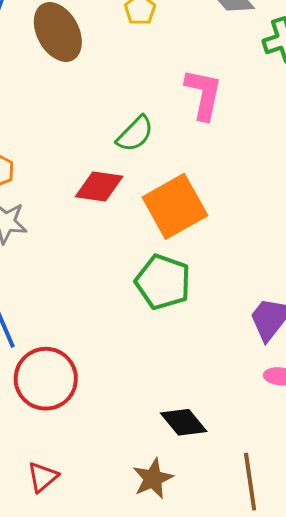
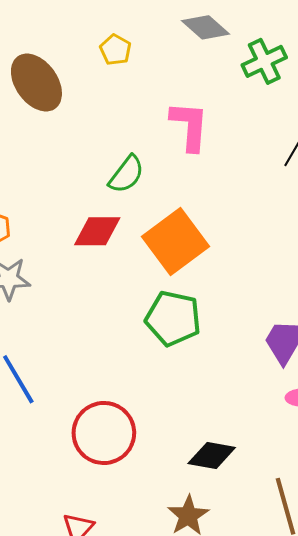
red circle: (46, 379) -> (104, 433), moved
black diamond: (184, 422) -> (212, 456), turned -33

